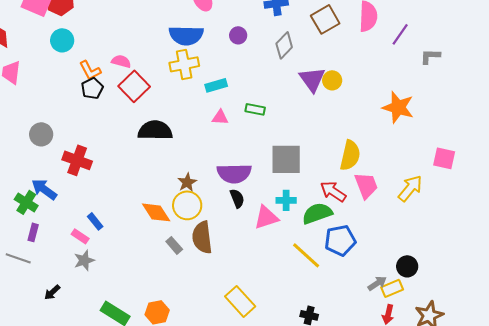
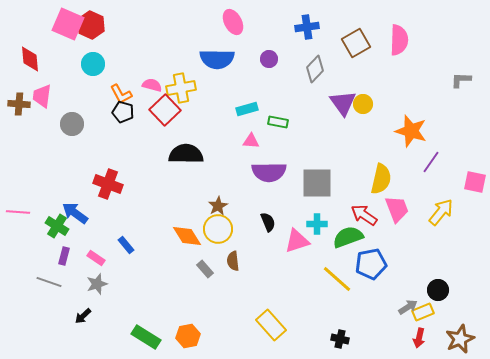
purple line: (400, 34) -> (431, 162), moved
yellow cross: (184, 64) -> (181, 88), moved
black pentagon: (92, 88) -> (123, 112), turned -30
orange star: (398, 107) -> (411, 131), moved
green rectangle: (255, 109) -> (278, 122), moved
gray circle: (41, 134) -> (72, 124), moved
purple semicircle: (234, 173) -> (269, 172), moved
pink rectangle: (80, 236) -> (96, 258), moved
brown semicircle: (202, 237) -> (233, 261), size x0.6
gray star: (84, 260) -> (97, 284), moved

